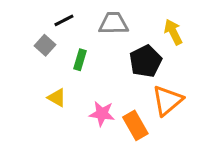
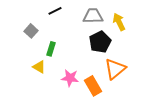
black line: (64, 20) -> (55, 11), moved
gray trapezoid: (114, 23) -> (93, 16), moved
green rectangle: (80, 60) -> (51, 49), moved

